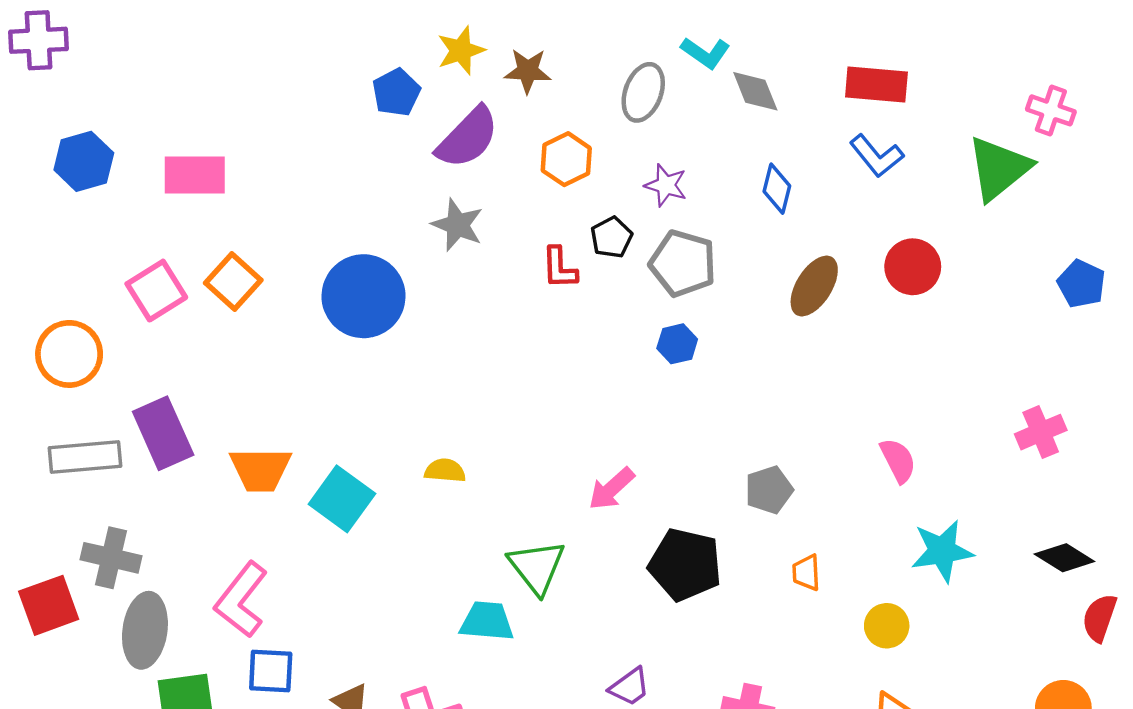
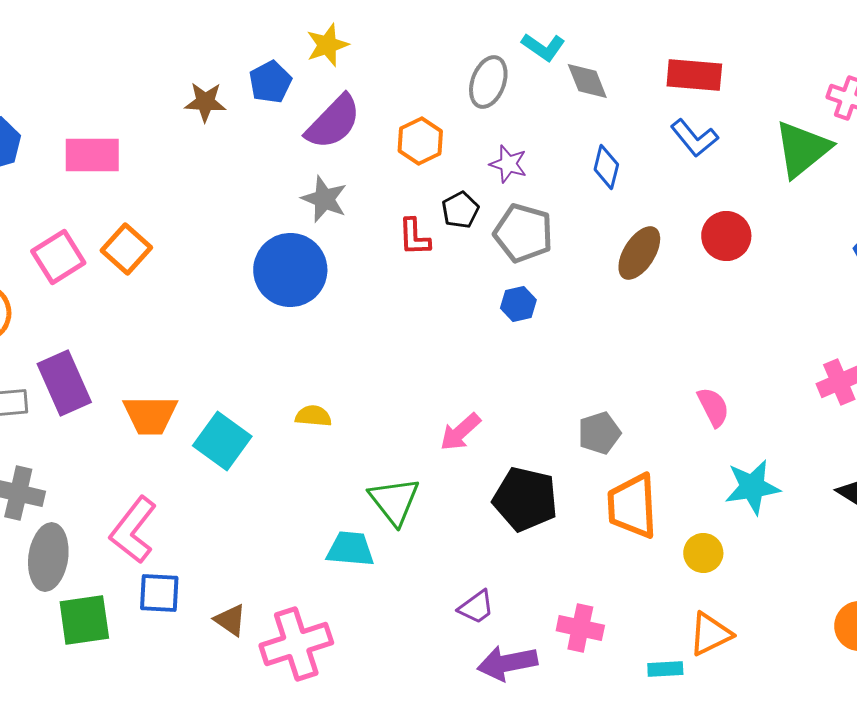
brown star: (528, 71) -> (205, 102), moved
blue circle: (364, 296) -> (290, 270), moved
orange trapezoid: (806, 573) -> (632, 506), size x2.0

